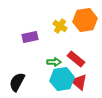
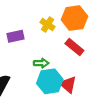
red rectangle: (76, 59) -> (74, 47), moved

